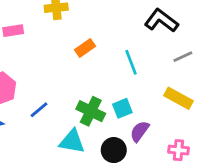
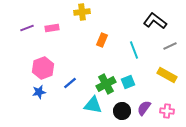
orange rectangle: (85, 48) -> (102, 40), turned -32
green cross: (91, 111) -> (106, 84), turned 36
purple semicircle: (140, 131) -> (144, 108), moved

